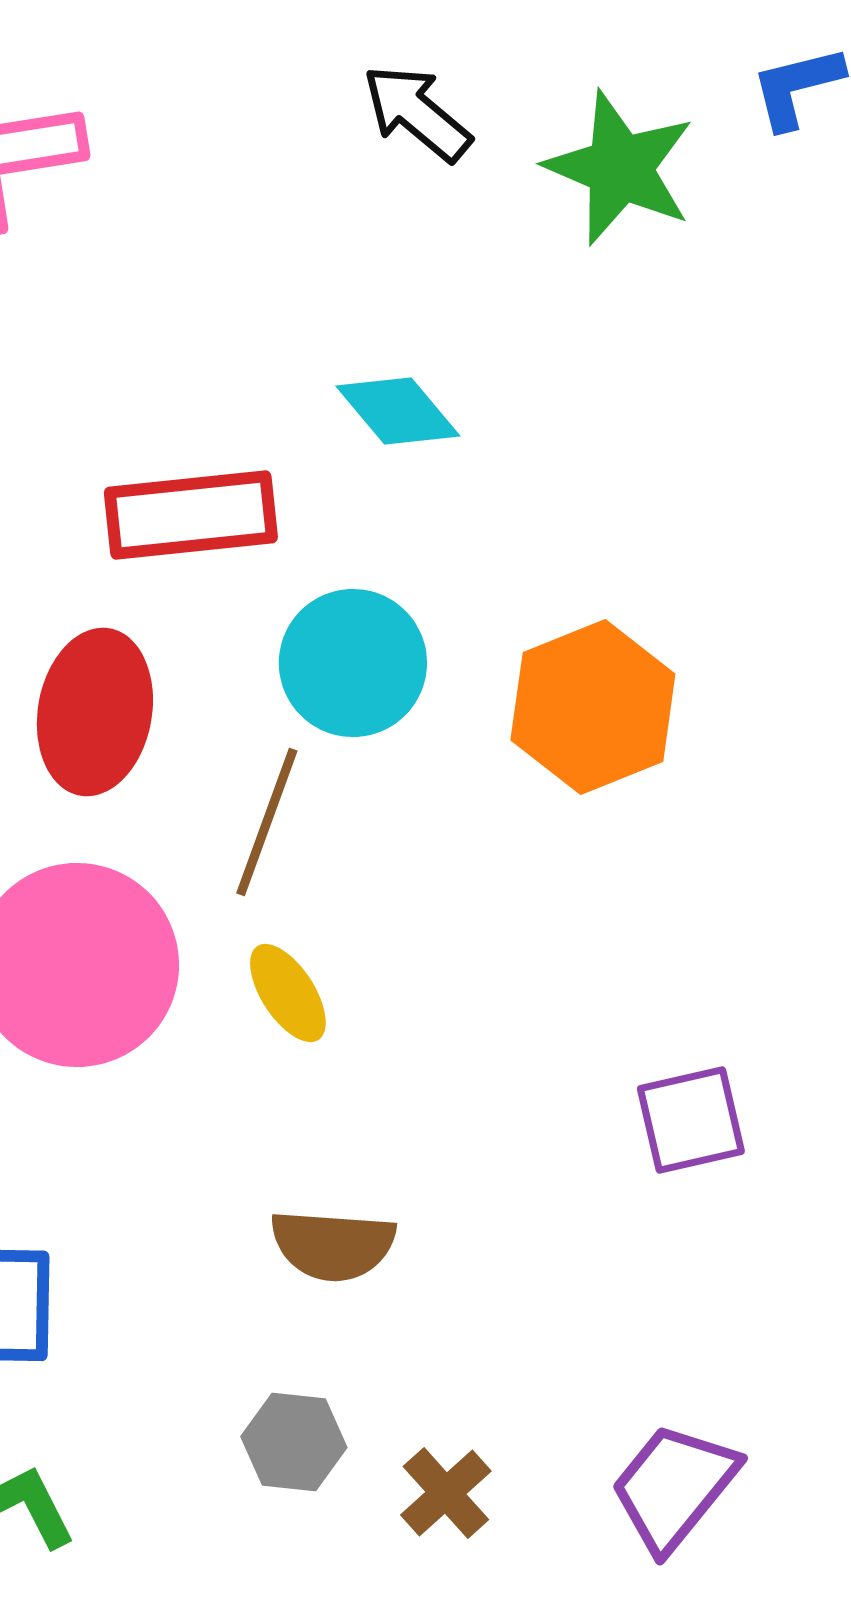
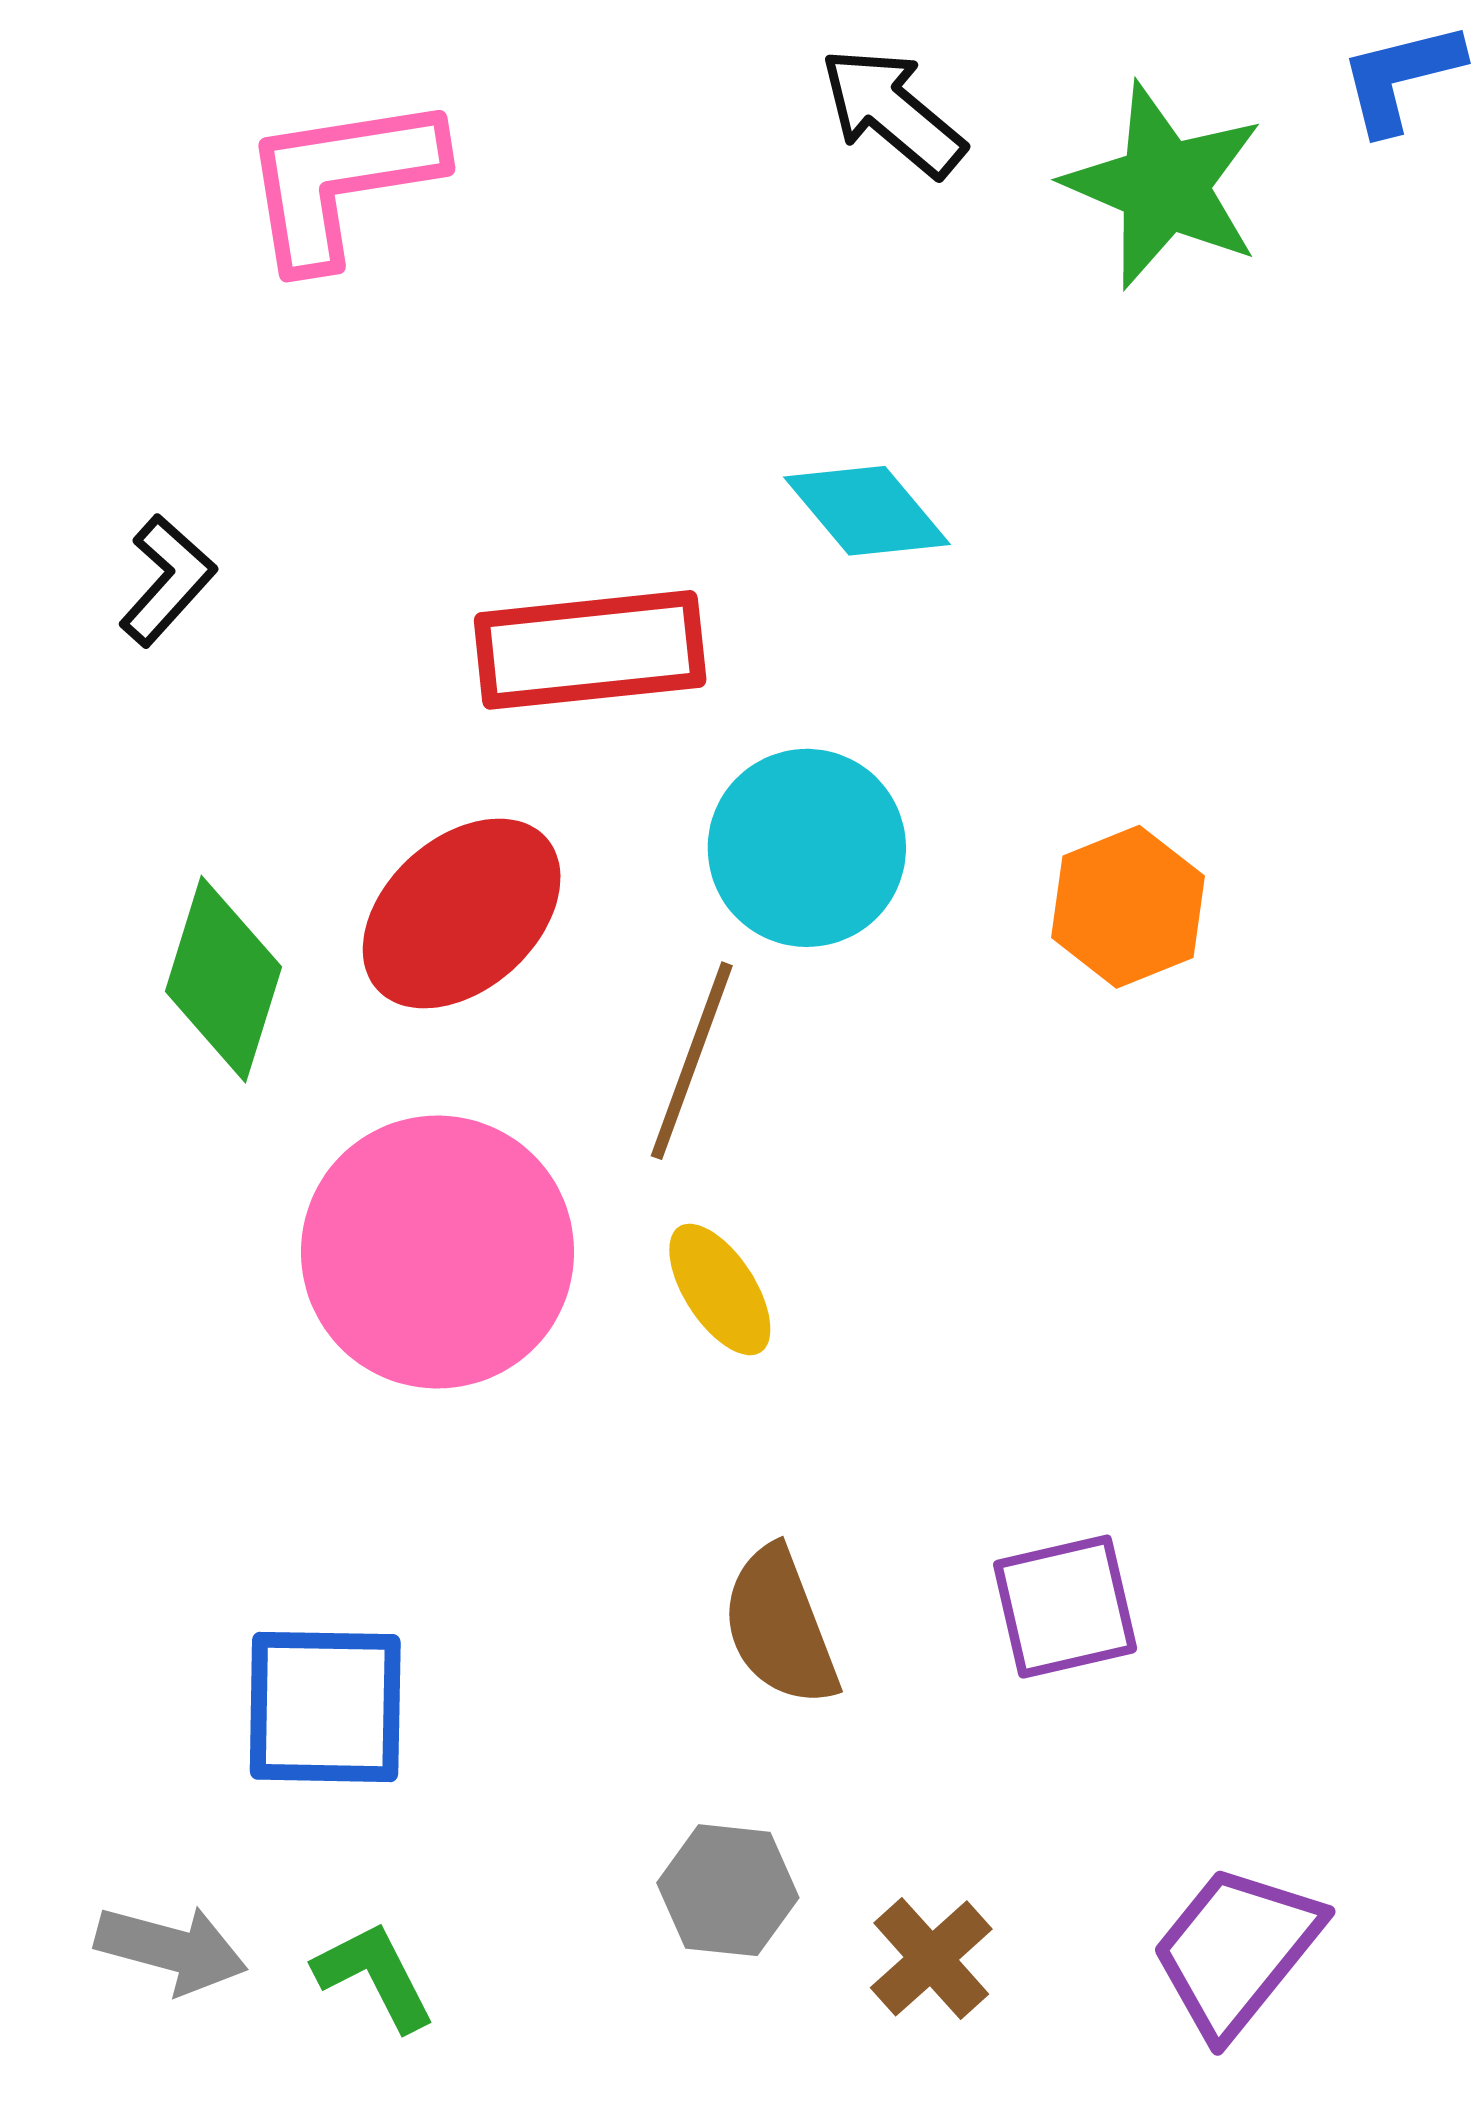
orange hexagon: (593, 707) -> (1128, 907), size x0.7
red ellipse: (95, 712) -> (462, 913), turned 38
purple square: (691, 1120) -> (1065, 1607), moved
brown semicircle: (333, 1245) -> (780, 1627), turned 65

